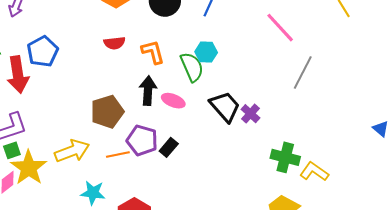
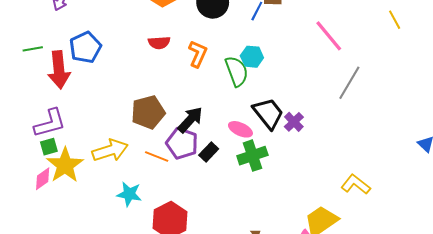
orange L-shape: (153, 52) -> (198, 54), turned 36
black arrow: (148, 91) -> (190, 120), moved, turned 36
pink ellipse: (173, 101) -> (240, 129), moved
orange line: (118, 155) -> (157, 157), turned 30
green cross: (285, 157) -> (252, 156), moved, turned -36

